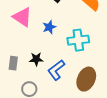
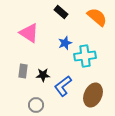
blue star: (49, 27) -> (65, 43), moved
gray rectangle: (13, 63) -> (23, 71), moved

